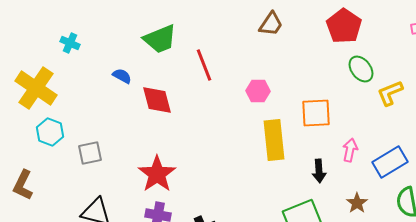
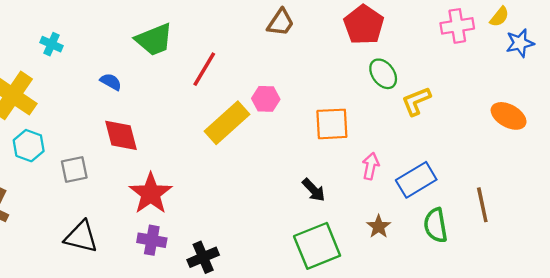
red line: (204, 65) -> (204, 69), turned 52
red diamond: (157, 100) -> (121, 135), moved
yellow rectangle: (274, 140) -> (227, 123), moved, turned 54
black arrow: (319, 171) -> (314, 190), moved, turned -40

